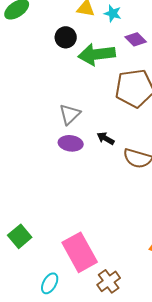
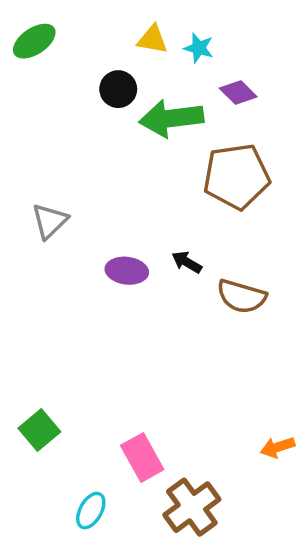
gray triangle: (70, 114) -> (50, 221), moved
pink rectangle: (80, 252) -> (142, 457), size x0.7
brown cross: (109, 281) -> (192, 507), size x1.4

